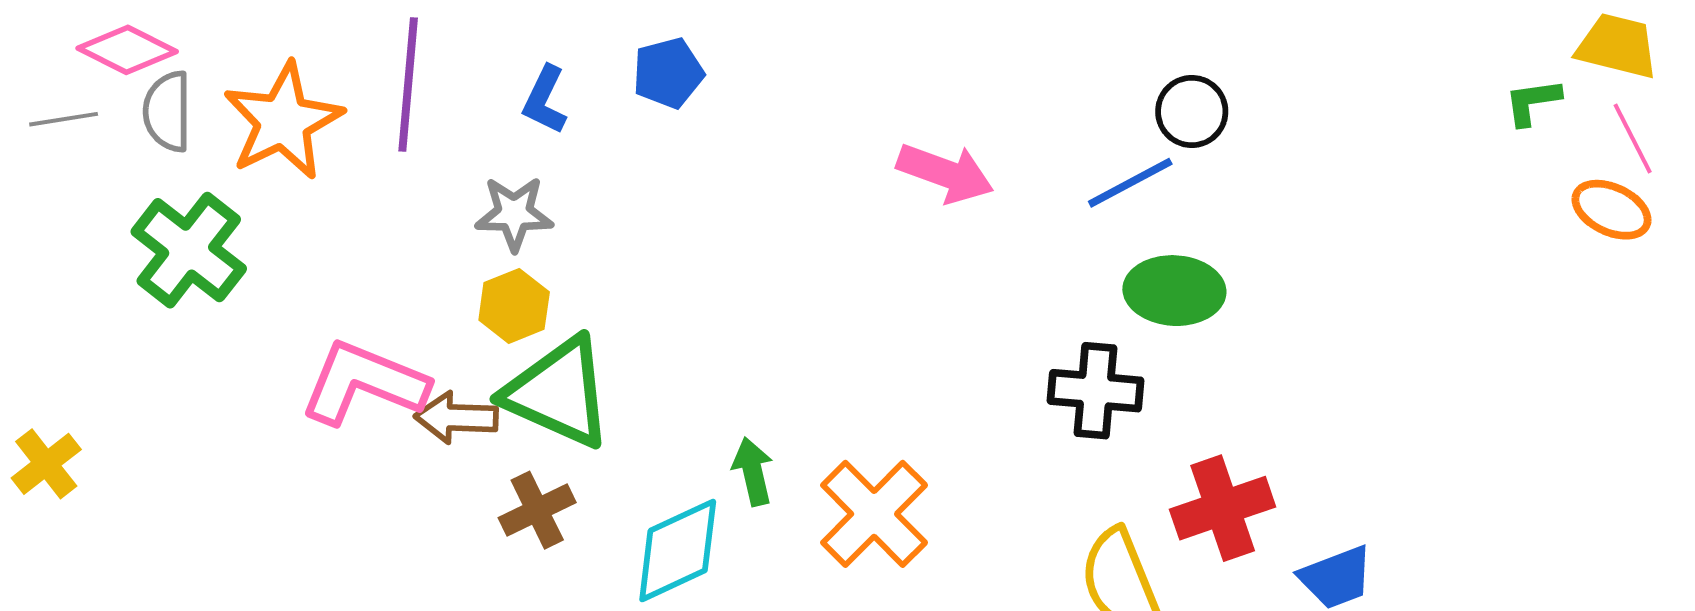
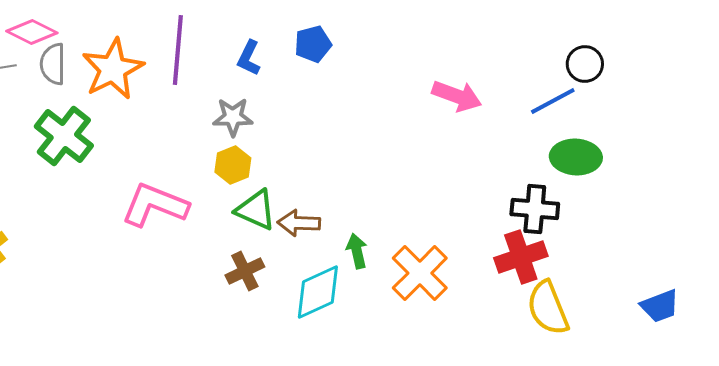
green triangle: (558, 393) -> (256, 210), size x0.7
brown arrow: (456, 418) -> (299, 223), moved
red cross: (1223, 508) -> (521, 257), moved

